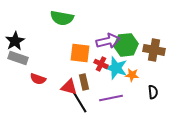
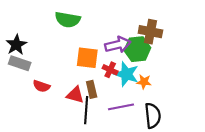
brown cross: (154, 50) -> (150, 32), moved
black semicircle: (153, 92) -> (153, 116), moved, size x1.6
black line: (79, 101) -> (86, 110), turned 35

